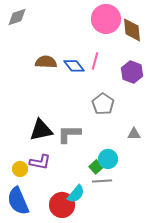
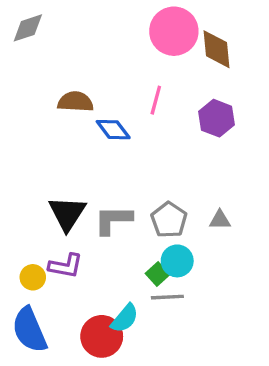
blue diamond: (74, 66) -> (113, 130), moved
gray pentagon: (103, 104) -> (169, 220), moved
black triangle: (41, 130) -> (67, 213), turned -45

